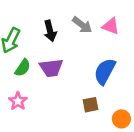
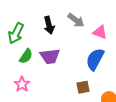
pink triangle: (111, 26) -> (100, 32), moved

